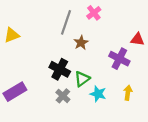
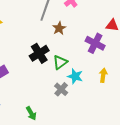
black cross: (60, 69) -> (39, 53), turned 30
gray cross: (63, 96) -> (61, 89), moved

